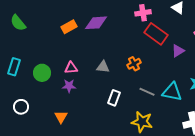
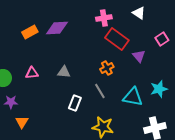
purple triangle: (178, 51) -> (139, 56), turned -40
orange cross: (134, 64) -> (107, 68), moved
purple star: (69, 86) -> (11, 102), moved
gray line: (147, 92) -> (100, 91), moved, turned 35

